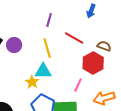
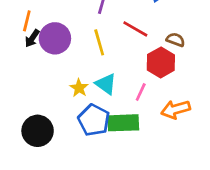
purple circle: (14, 45) -> (55, 38), size x1.5
cyan triangle: (43, 71) -> (106, 84), moved, turned 36

